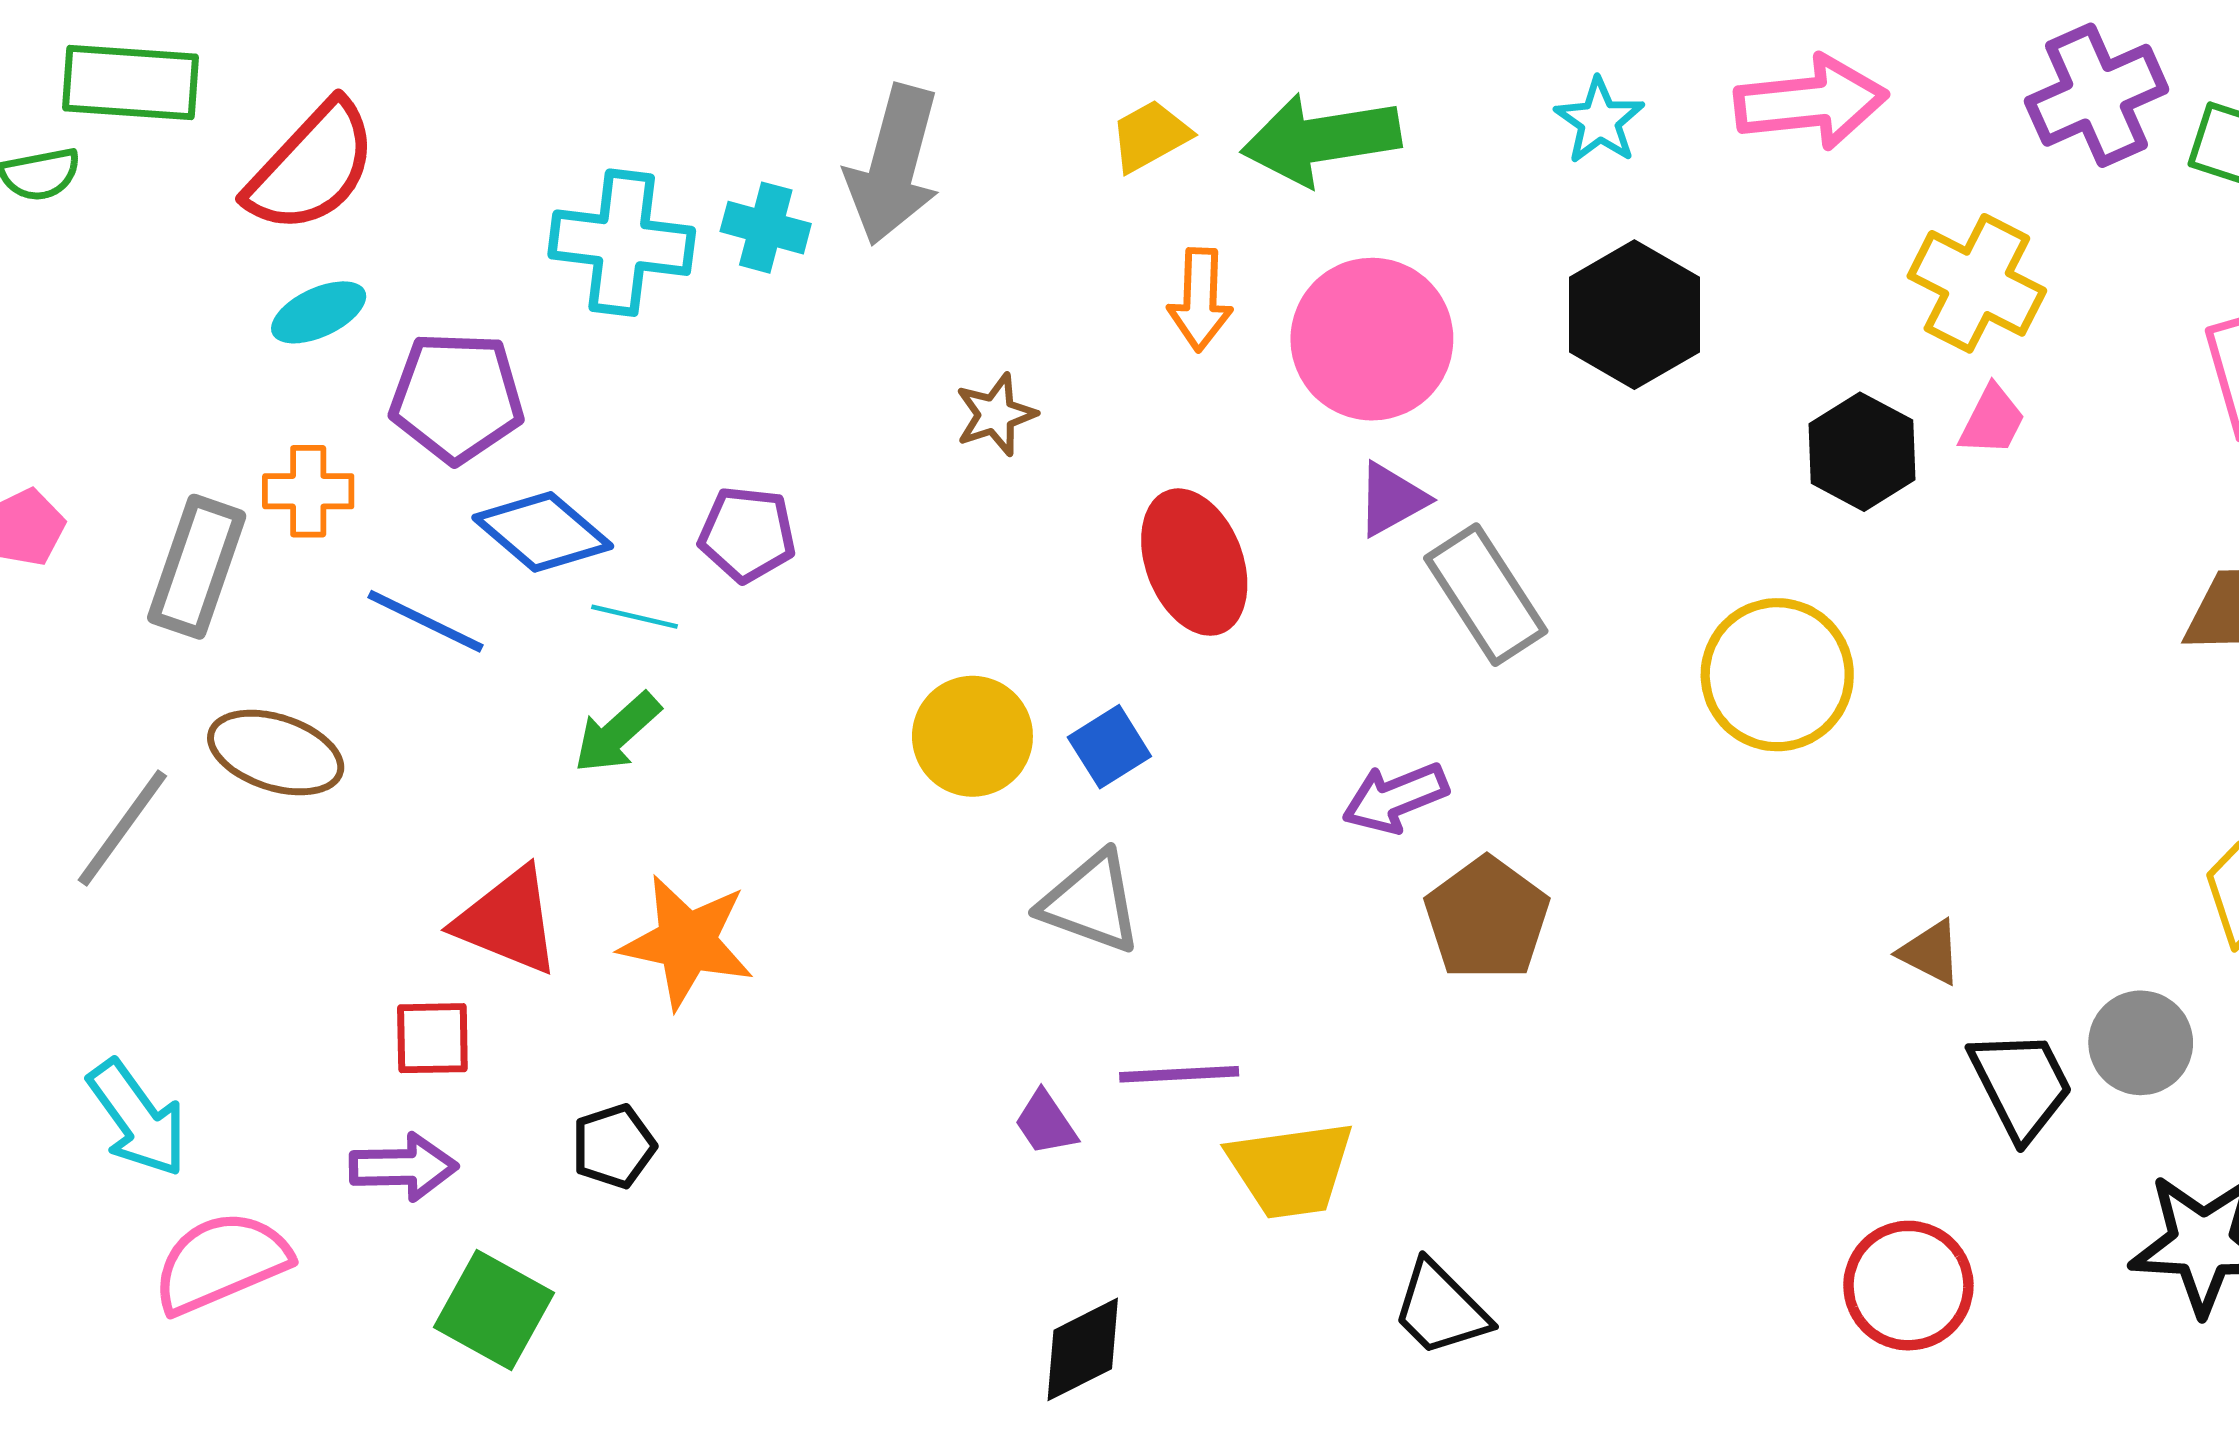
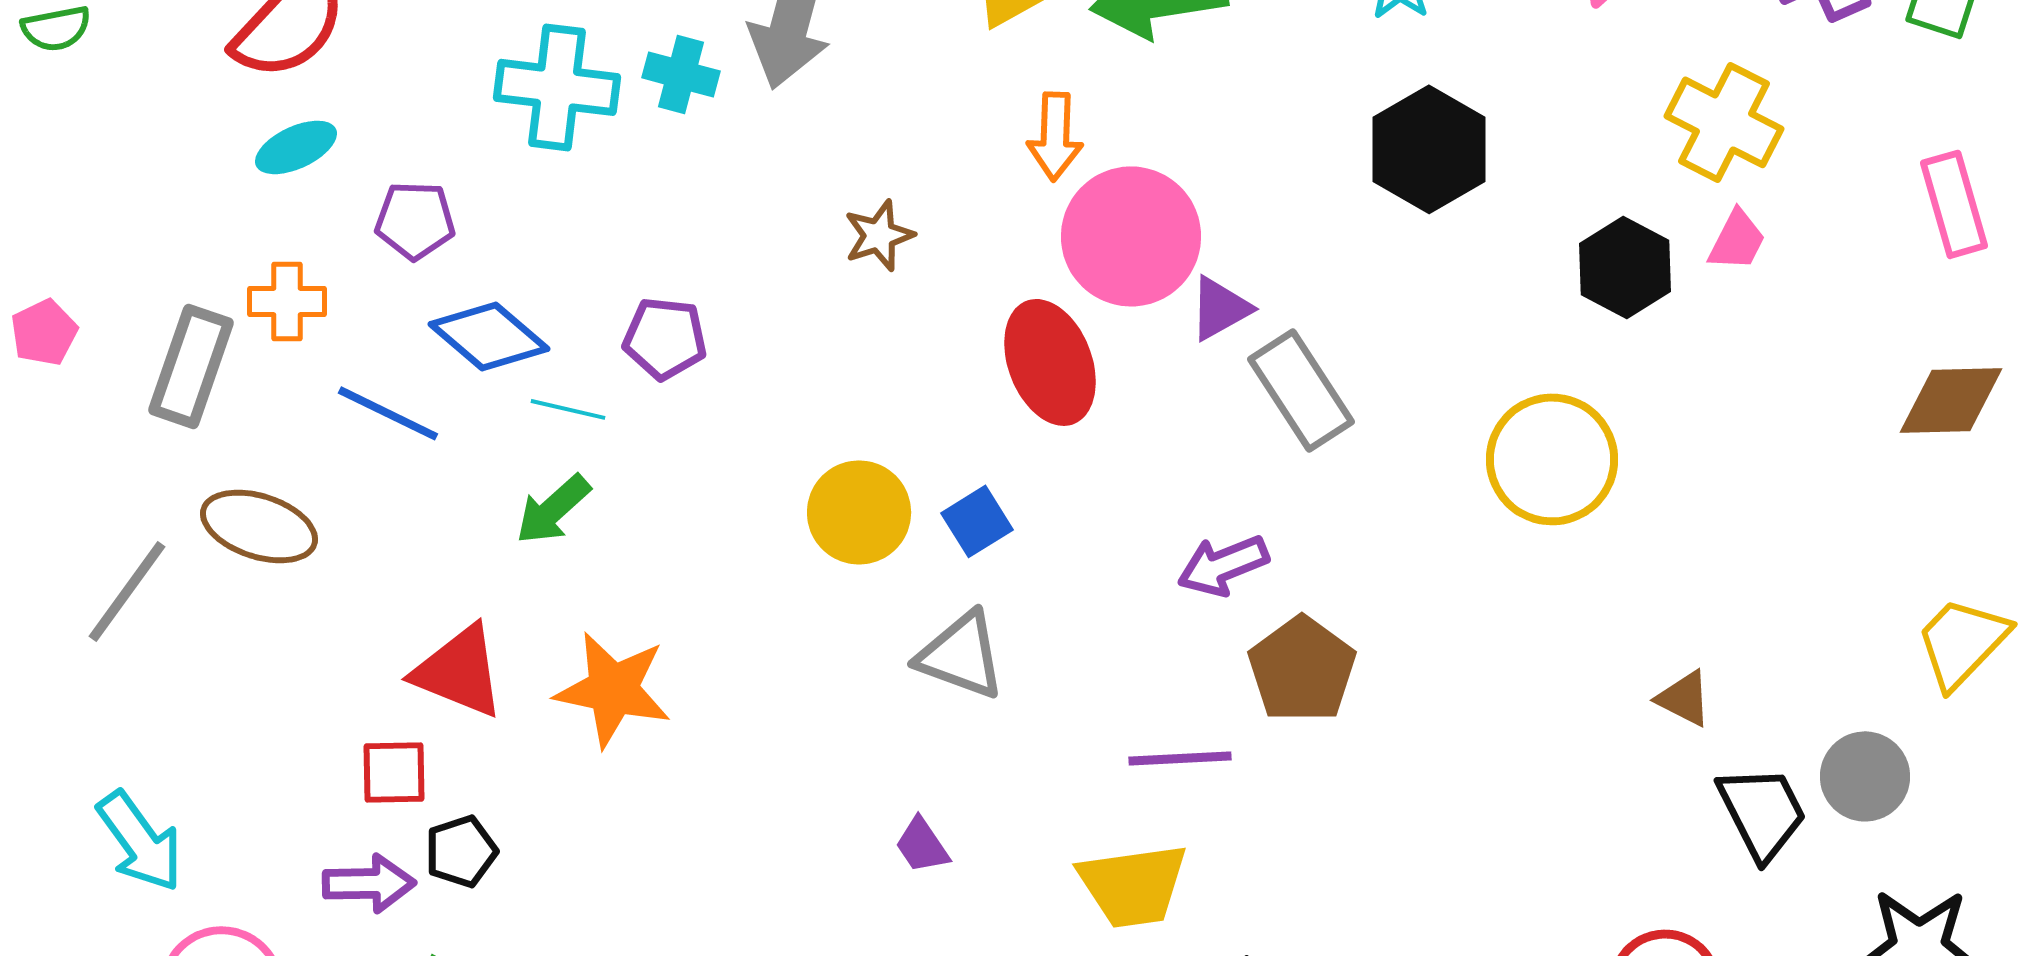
pink circle: (1372, 339) -> (1131, 236), moved
purple pentagon: (457, 397) -> (415, 220), size x0.7
purple line: (1179, 1074) -> (1180, 758), moved
black pentagon: (614, 1146) -> (461, 851), moved

